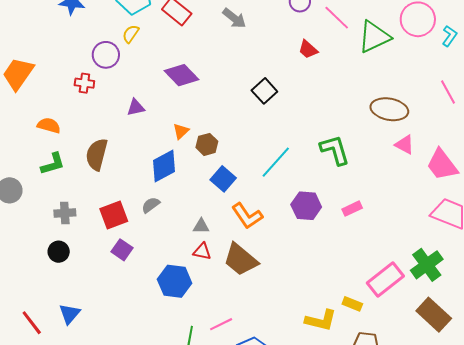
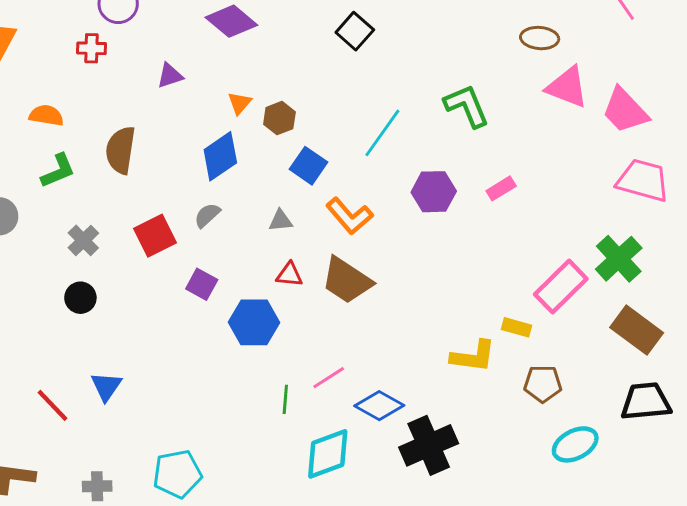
brown ellipse: (389, 109) -> (540, 38), size x0.7
pink triangle: (405, 145) -> (567, 87), size x1.5
gray cross: (65, 213) -> (83, 240), turned -35
gray triangle: (201, 226) -> (281, 221), moved
purple square: (122, 250) -> (202, 284), moved

